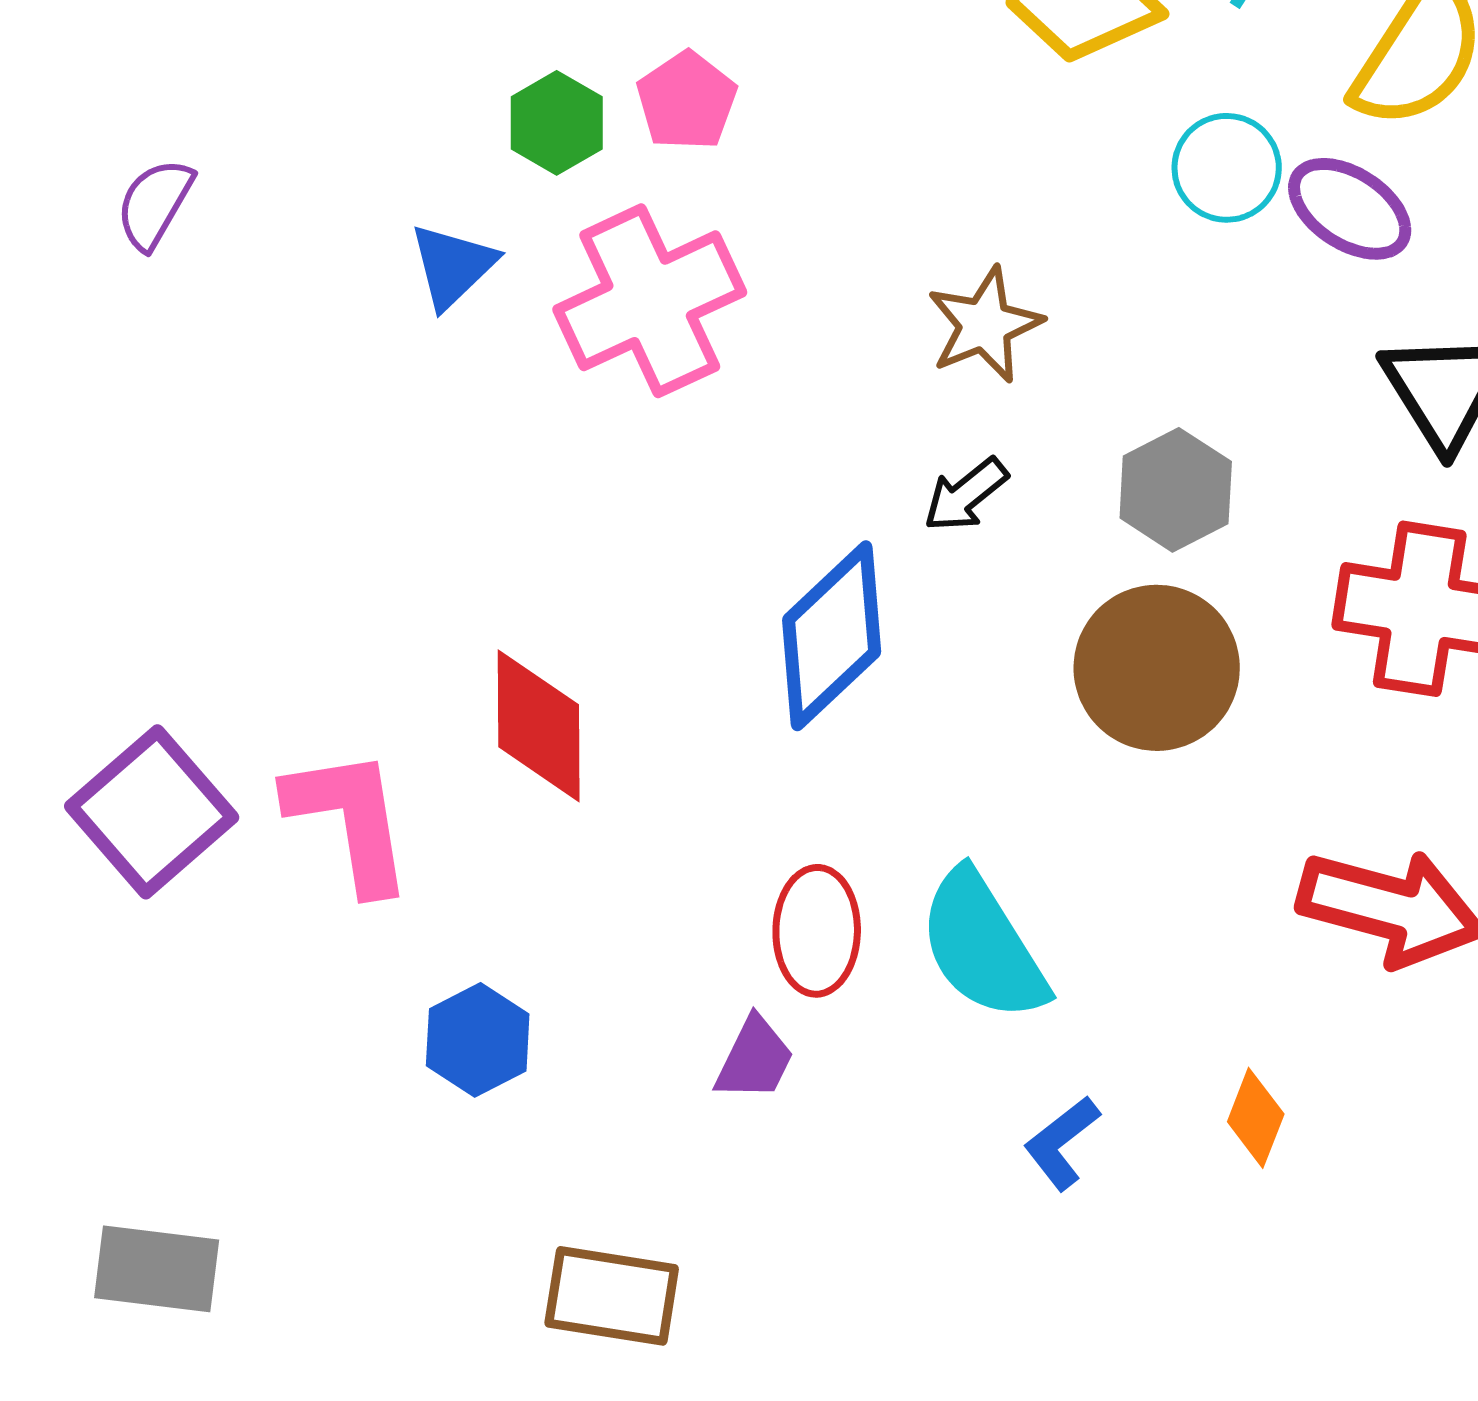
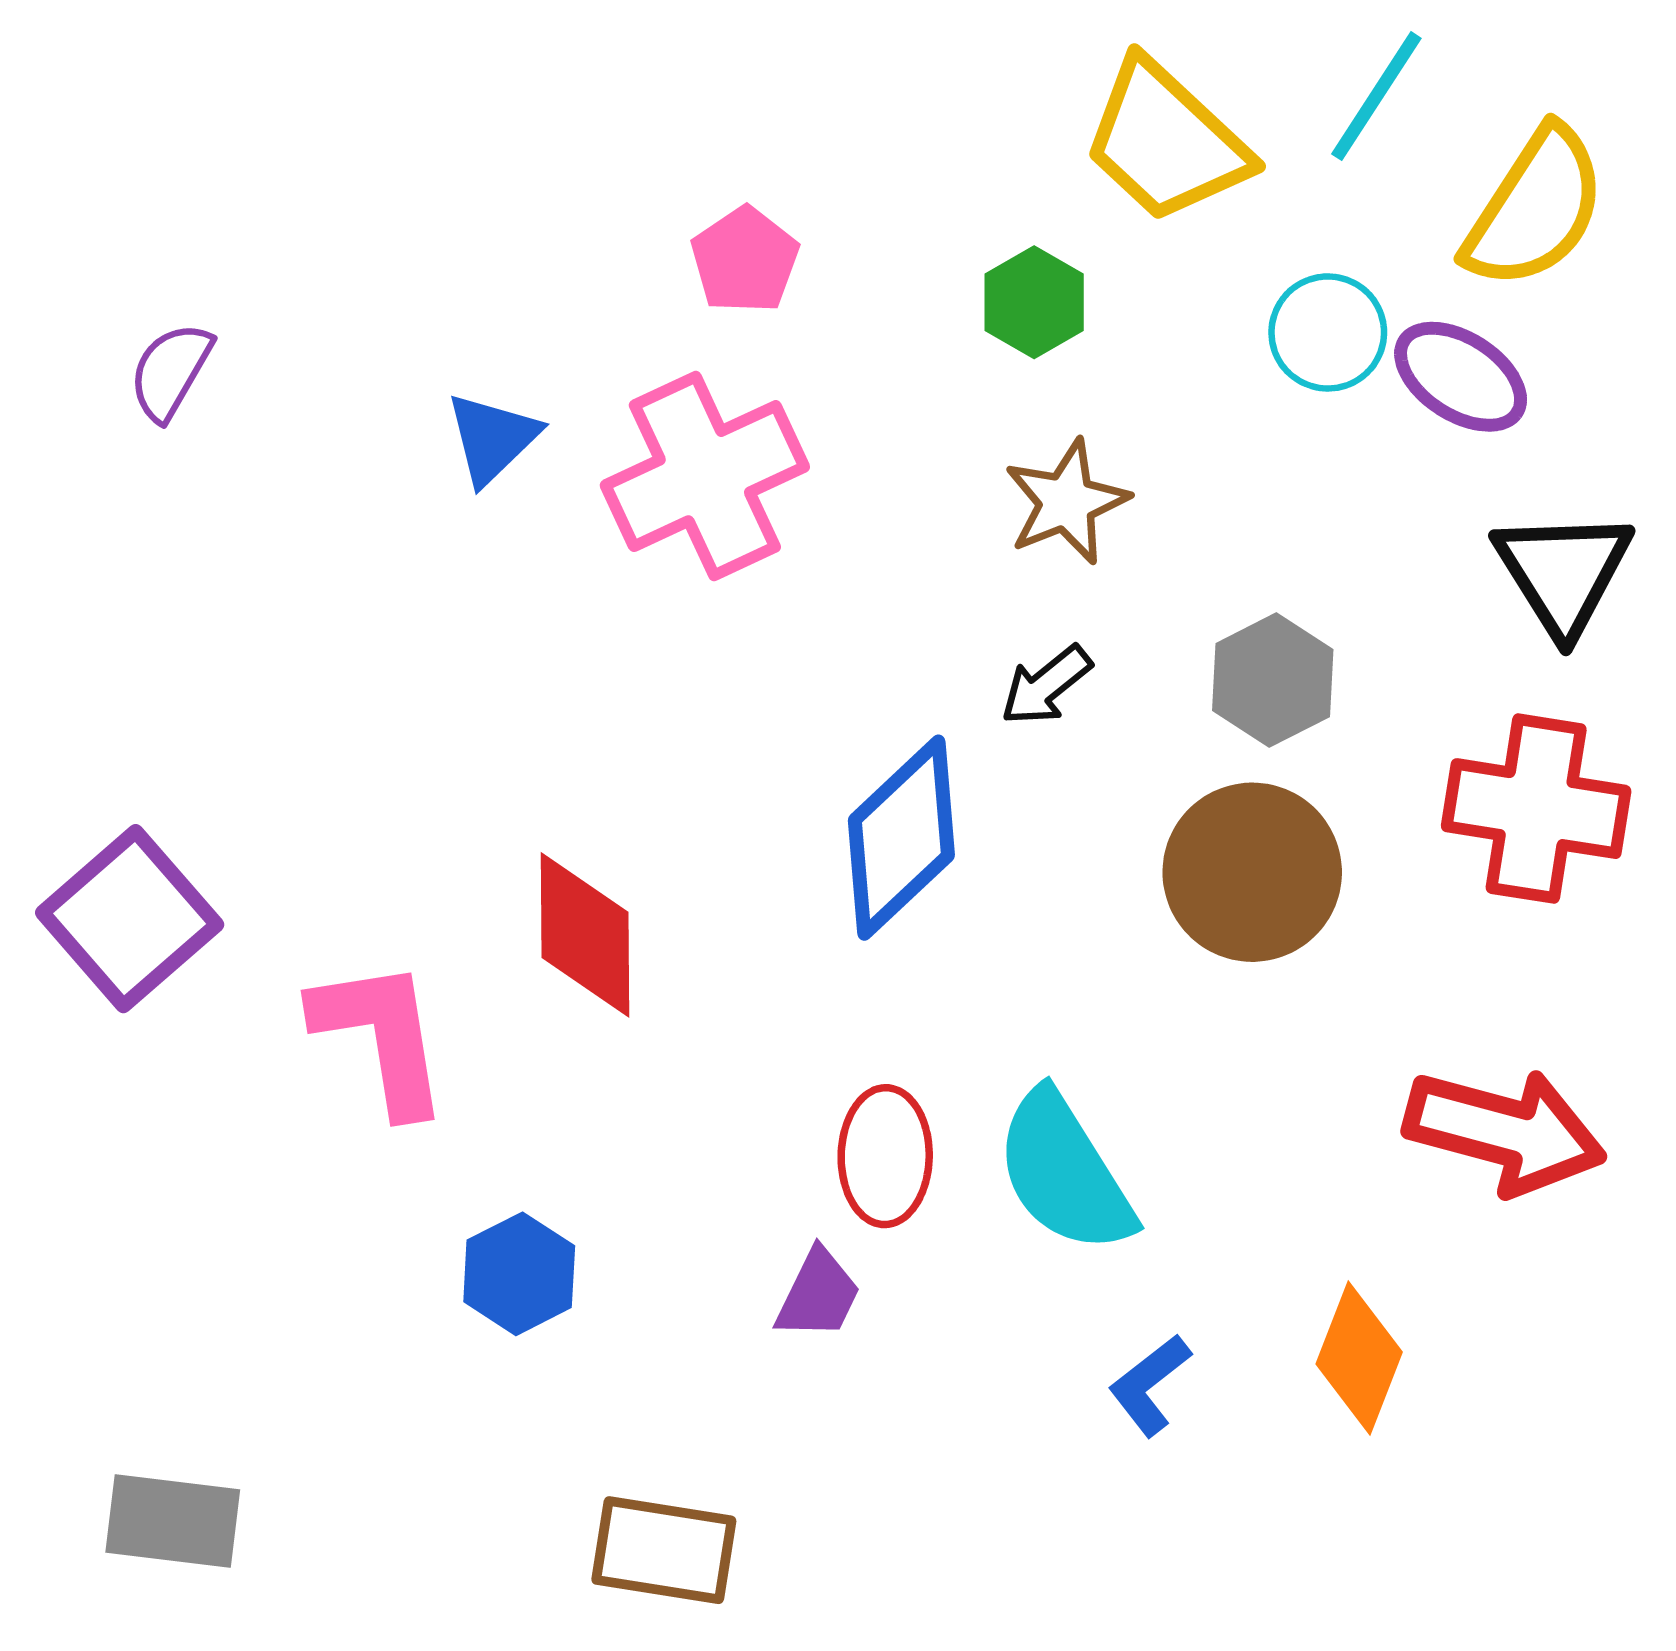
green hexagon: (557, 123) -> (1034, 302), moved
purple square: (152, 812) -> (130, 919), moved
orange diamond: (1256, 1118) -> (1359, 1358), size x1.4

